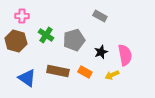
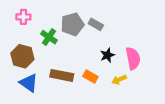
gray rectangle: (100, 16) -> (96, 24), moved
gray pentagon: (74, 40) -> (72, 24), moved
brown hexagon: (16, 41) -> (22, 56), moved

